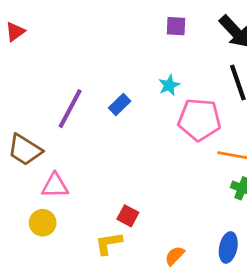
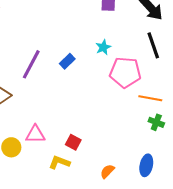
pink triangle: (55, 186) -> (35, 134), moved
yellow L-shape: (109, 243) -> (59, 162), turned 30

